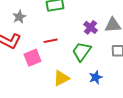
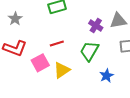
gray star: (19, 17) -> (15, 19), moved
yellow triangle: (61, 78) -> (62, 70), moved

